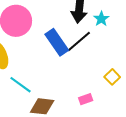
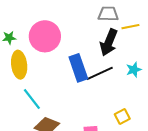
cyan star: (101, 19) -> (134, 70), moved

